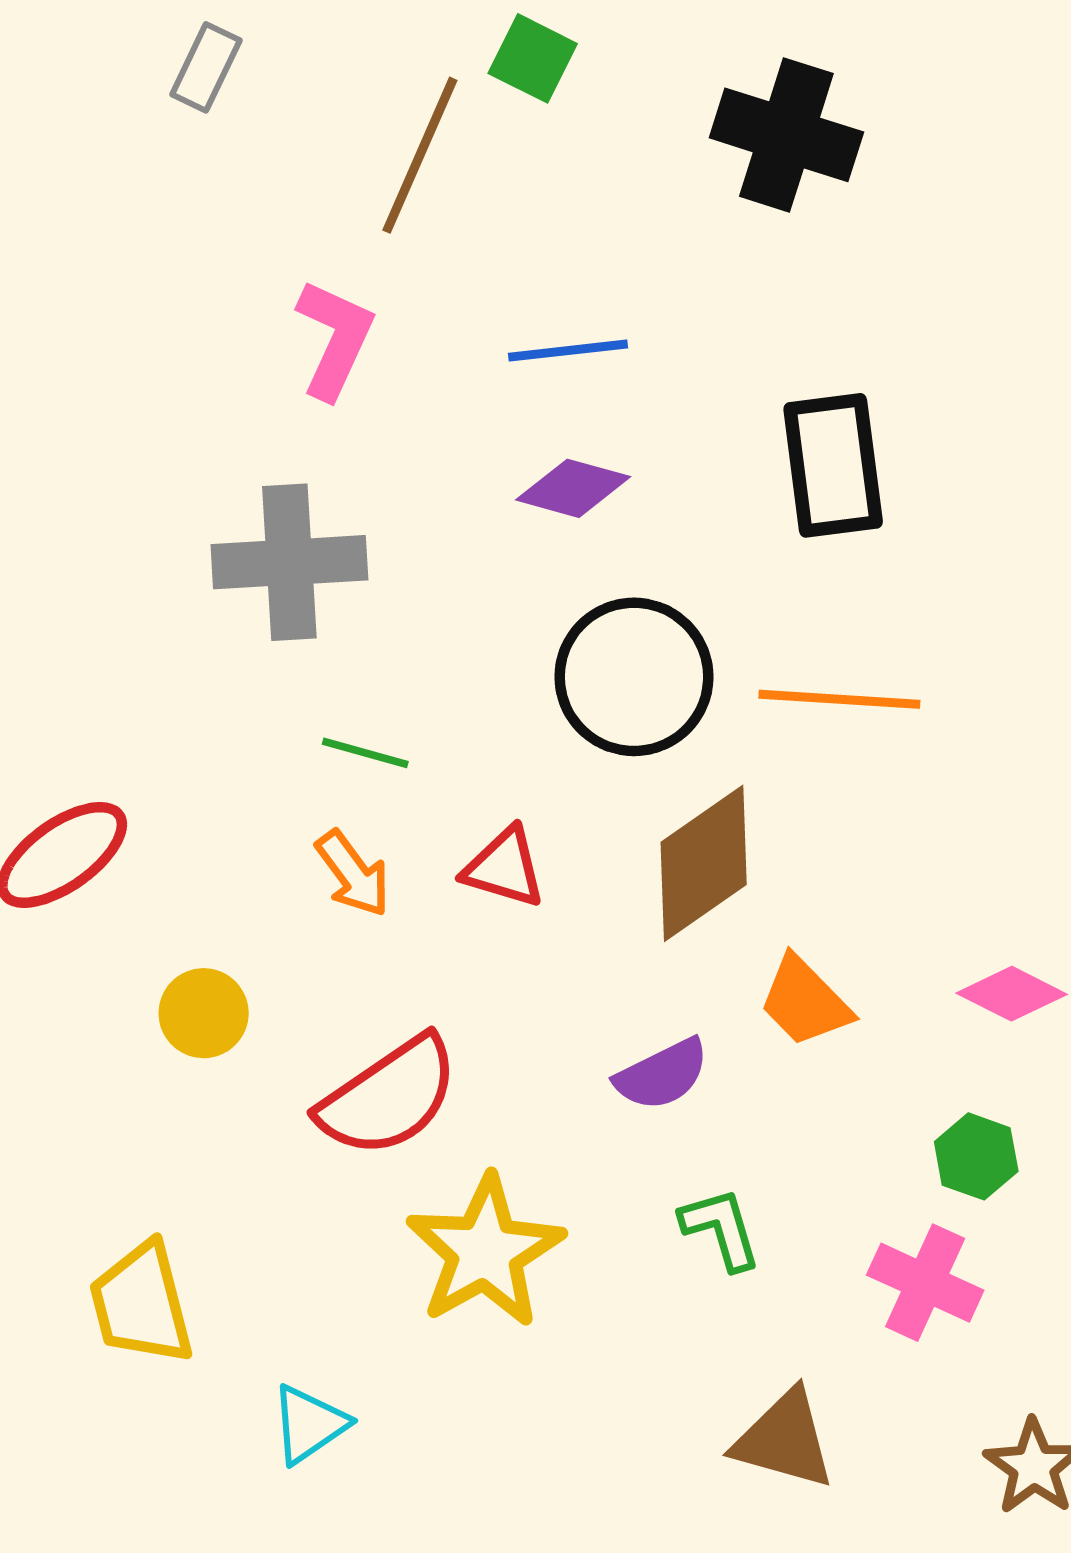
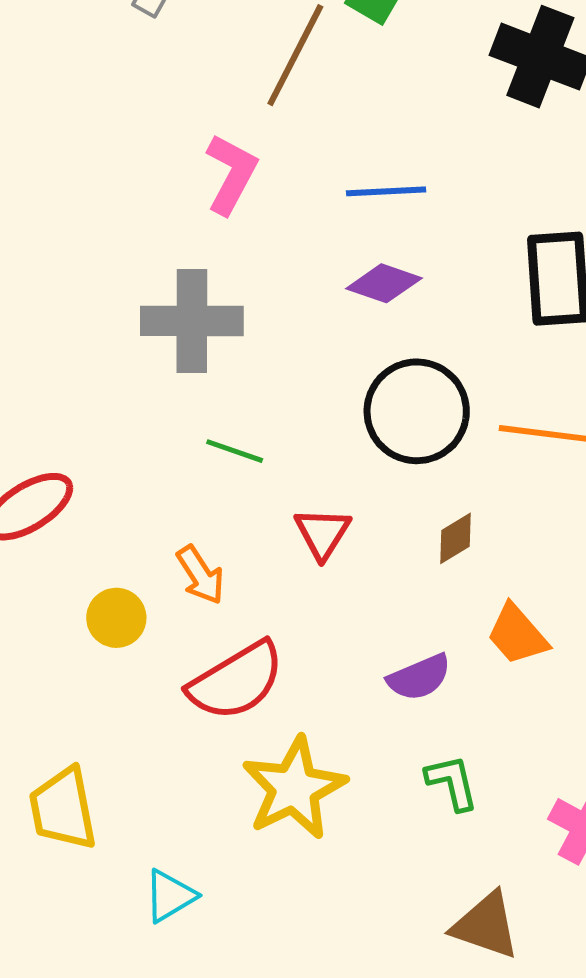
brown diamond: (704, 863) -> (455, 538), size x0.5
red triangle: (504, 868) -> (322, 533), turned 42
orange arrow: (353, 874) -> (200, 575), moved

